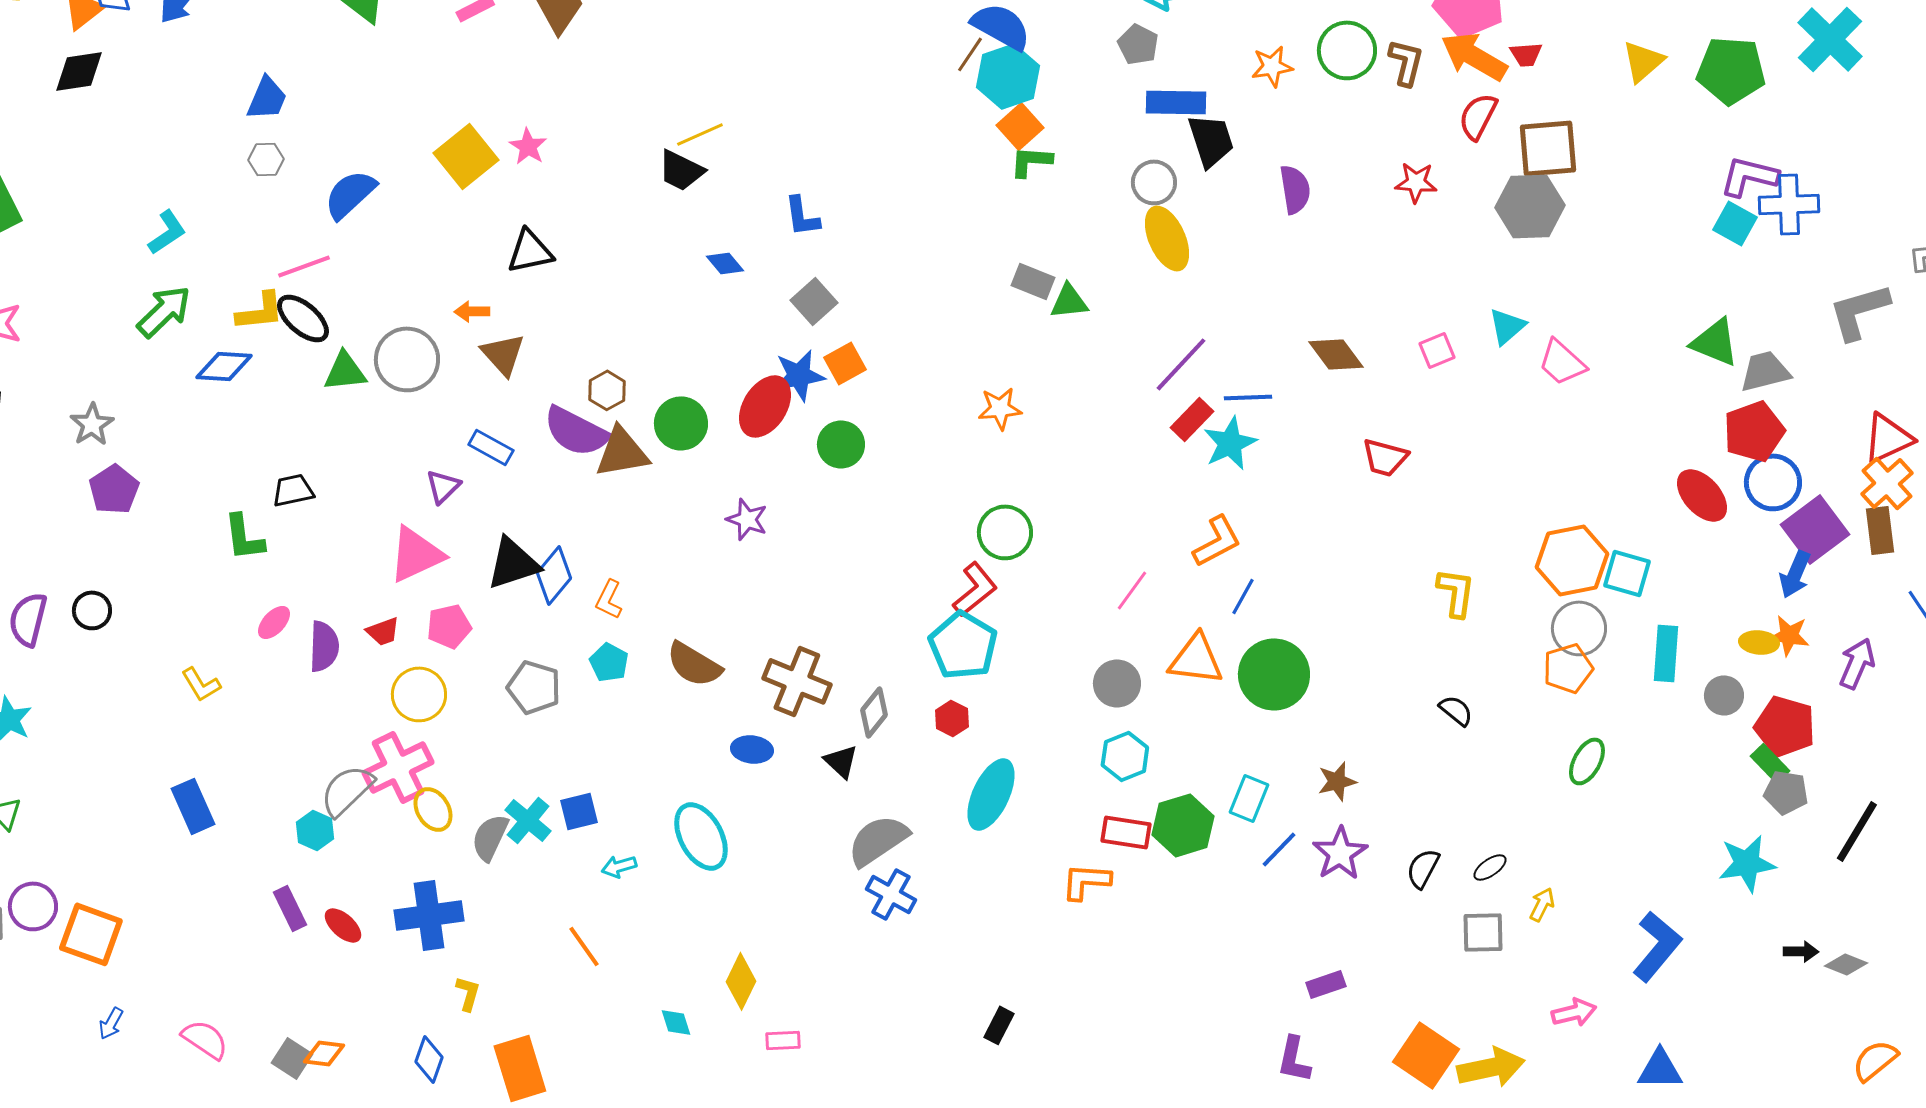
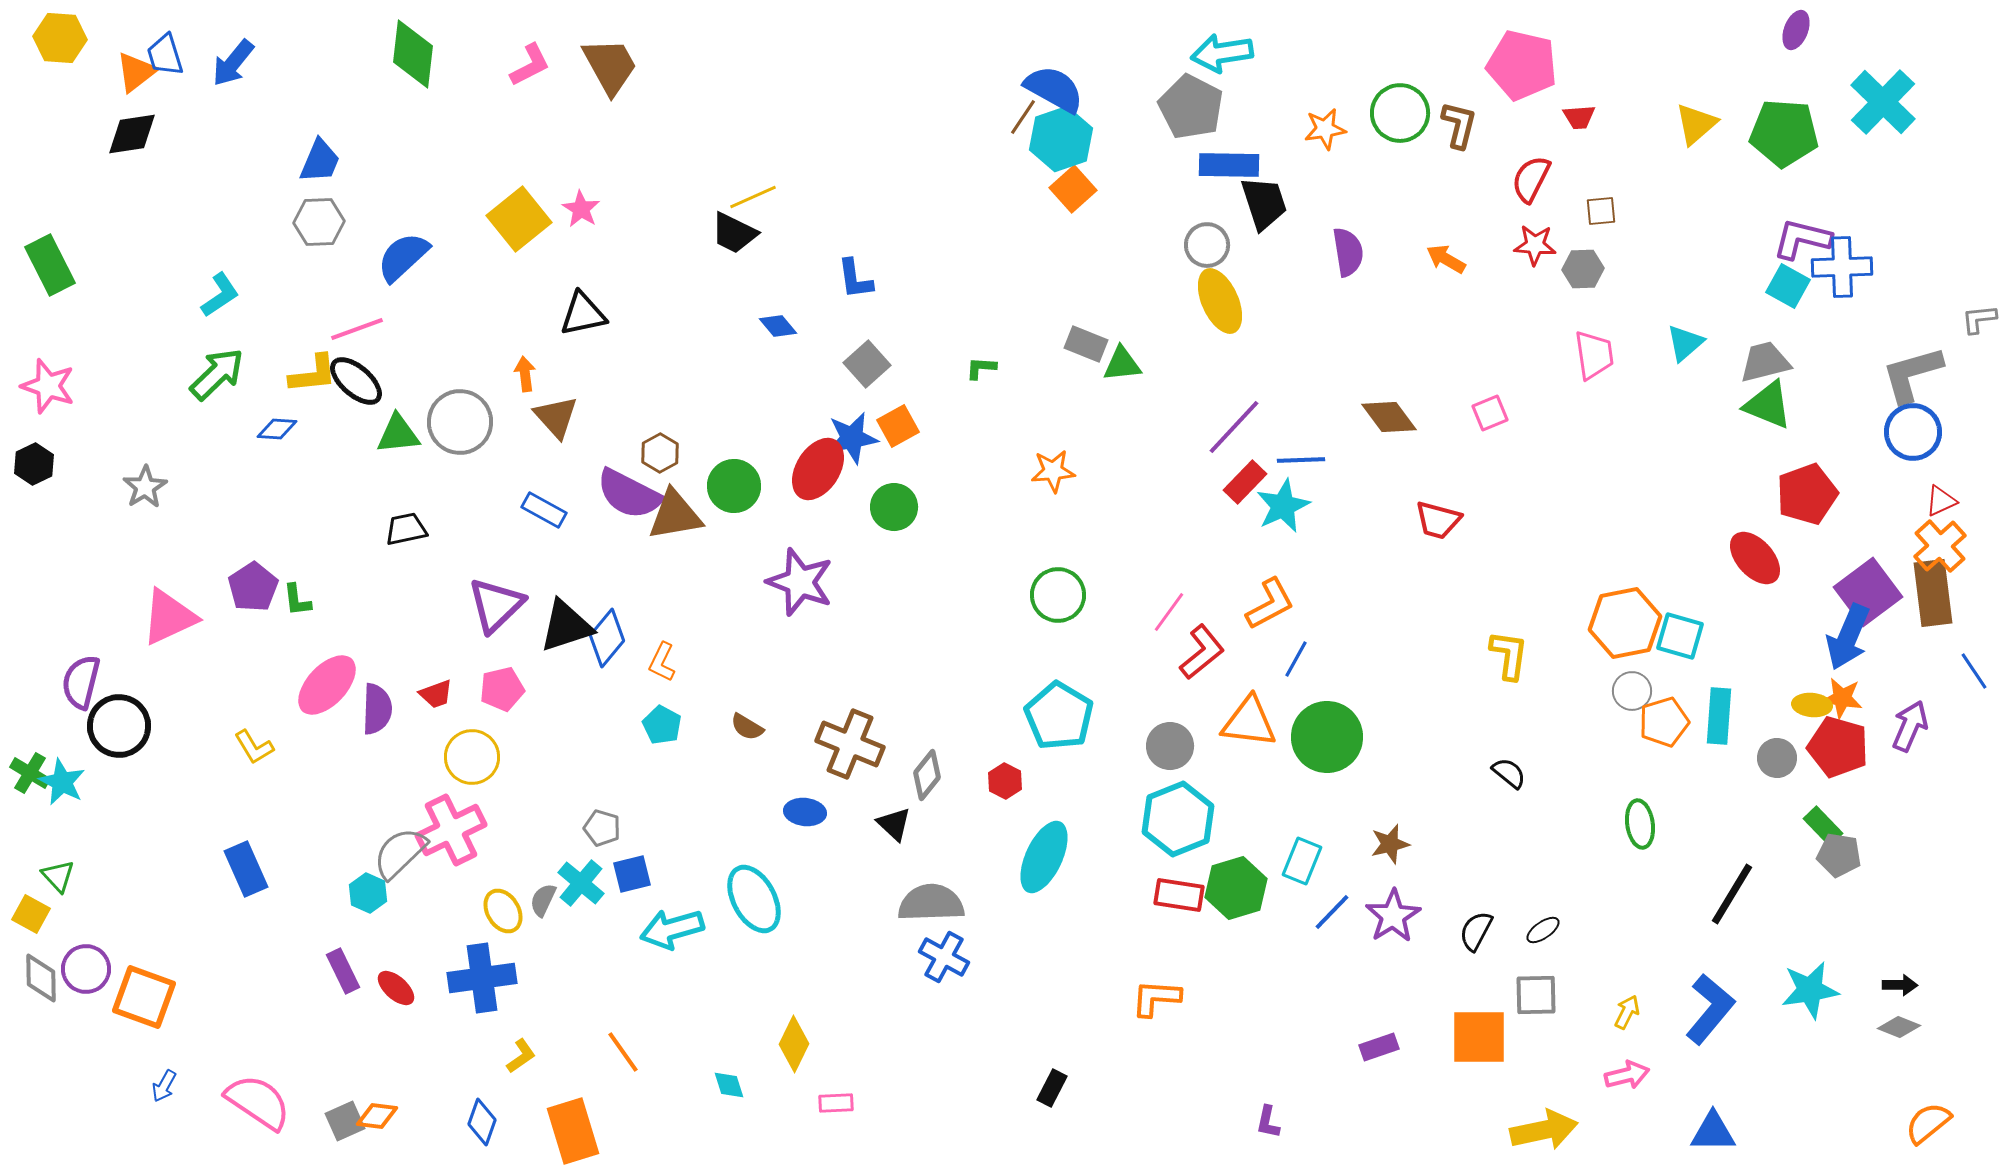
gray pentagon: (1138, 44) -> (1191, 107), size x1.6
orange arrow: (1474, 56) -> (1446, 259), moved, size x0.6
brown square: (1548, 148) -> (1601, 211), size x0.5
gray hexagon: (266, 159) -> (319, 222), size x1.4
green L-shape: (1031, 161) -> (981, 368), moved, size x0.7
red star: (1416, 182) -> (1535, 245), moved
gray hexagon: (1530, 206) -> (1583, 269), size x0.6
orange arrow: (472, 311) -> (525, 374), turned 84
cyan triangle: (1507, 326) -> (1685, 343), moved
pink trapezoid: (1562, 362) -> (1594, 355), moved, turned -140
blue diamond: (224, 366) -> (277, 429), size x0.7
gray trapezoid: (1765, 371) -> (1765, 362), moved
red triangle: (1888, 438) -> (1941, 501), size x0.6
blue circle: (1773, 482) -> (1913, 432), moved
purple triangle: (443, 486) -> (496, 605), moved, size x1.6
purple pentagon: (114, 489) -> (253, 587), moved
black trapezoid: (293, 490) -> (406, 529), moved
purple star: (747, 519) -> (800, 582), size x1.6
brown rectangle: (1880, 530) -> (1933, 593), size x1.4
green L-shape: (244, 537) -> (297, 600), size x0.7
pink triangle: (416, 554) -> (169, 617), moved
blue arrow: (1795, 574) -> (1848, 637), size x1.4
red L-shape: (975, 589) -> (1202, 652), moved
pink line: (1132, 590) -> (1169, 612), moved
black circle: (92, 610) -> (119, 726), moved, size x1.6
pink ellipse: (274, 622) -> (327, 685), size x1.8
gray circle: (1579, 628) -> (1632, 691), size x0.7
cyan pentagon: (963, 645) -> (1059, 716), moved
brown semicircle: (694, 664) -> (747, 727), size x0.6
orange pentagon: (1568, 668) -> (1664, 722), moved
gray pentagon: (534, 687) -> (602, 828), moved, size x0.7
red pentagon: (1785, 726) -> (1838, 747), moved
cyan hexagon: (1125, 756) -> (1178, 819), size x1.5
green ellipse: (1587, 761) -> (1640, 824), turned -36
yellow ellipse: (433, 809) -> (503, 911), moved
black line: (1857, 831) -> (1732, 894), moved
gray semicircle: (490, 837) -> (543, 900), size x0.7
gray semicircle: (878, 840) -> (931, 903), turned 32
cyan star: (1747, 863) -> (1810, 990), moved
cyan arrow: (619, 866) -> (672, 929), size x1.8
orange L-shape: (1086, 881) -> (1156, 998), moved
yellow arrow: (1542, 904) -> (1627, 1012), moved
orange line: (584, 946) -> (623, 1052), moved
black arrow: (1801, 951) -> (1900, 985), moved
yellow L-shape: (468, 993) -> (521, 1056), turned 39
pink semicircle: (205, 1039) -> (258, 1102), size x1.4
orange square: (1426, 1055) -> (1479, 1037), moved, turned -34
gray square: (292, 1058) -> (345, 1121), turned 33
purple L-shape: (1294, 1059) -> (1268, 1122), moved, size x0.7

